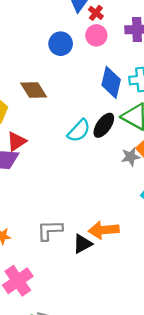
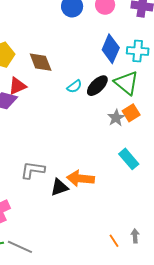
brown diamond: (34, 90) -> (41, 62), moved
cyan semicircle: (79, 131) -> (74, 86), size x0.7
gray star: (131, 157) -> (116, 118), turned -30

